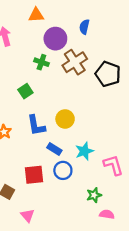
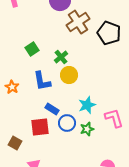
green cross: (41, 62) -> (61, 57), moved, turned 32
blue rectangle: (54, 149) -> (52, 109), moved
green star: (94, 195) -> (87, 129), moved

